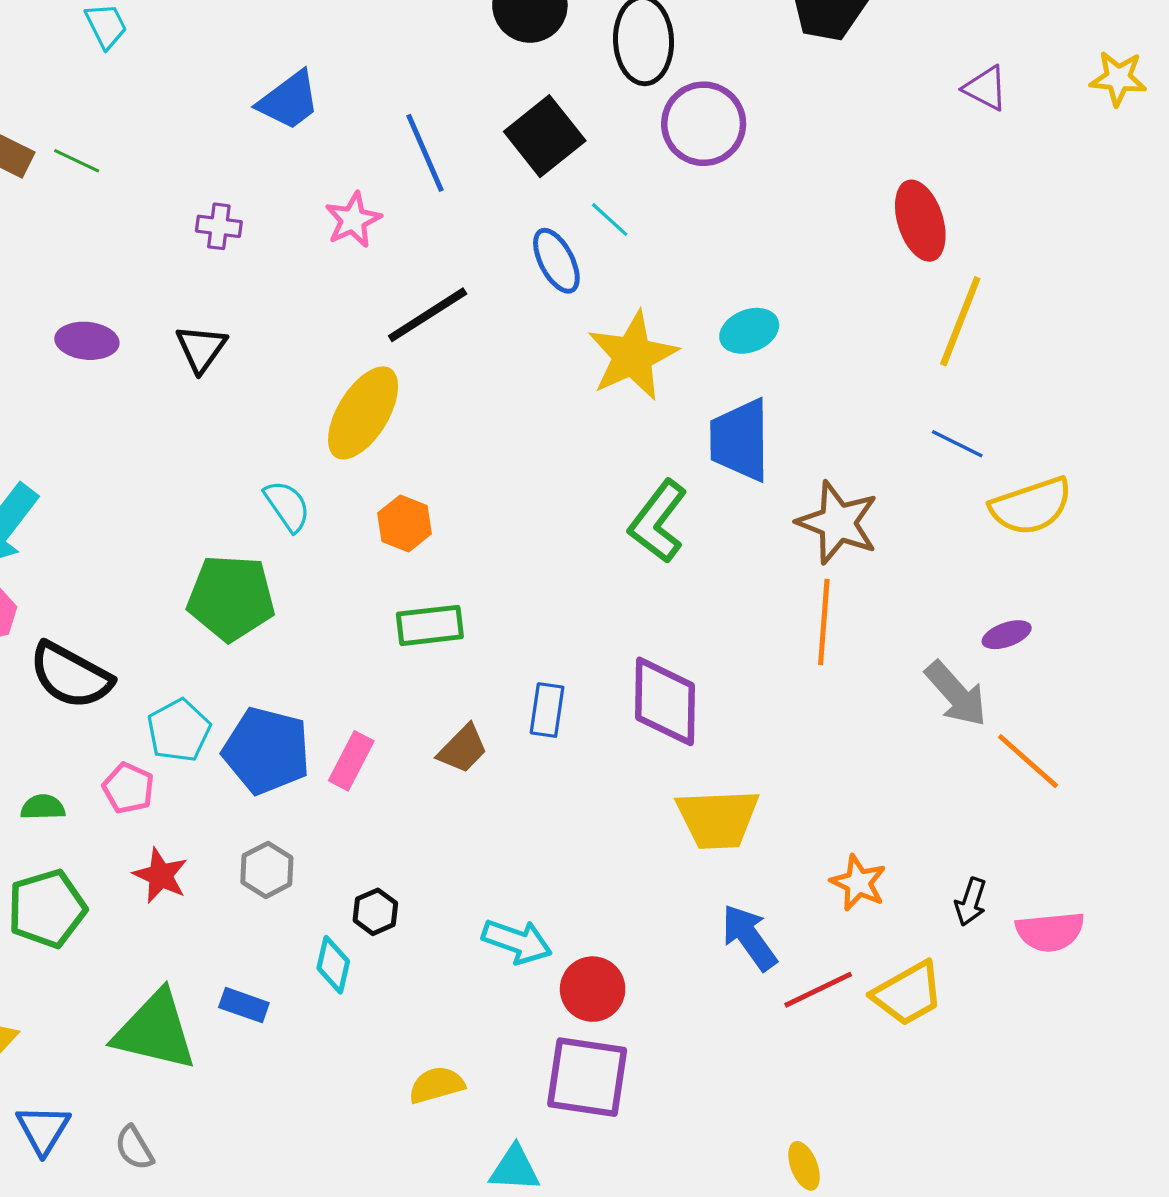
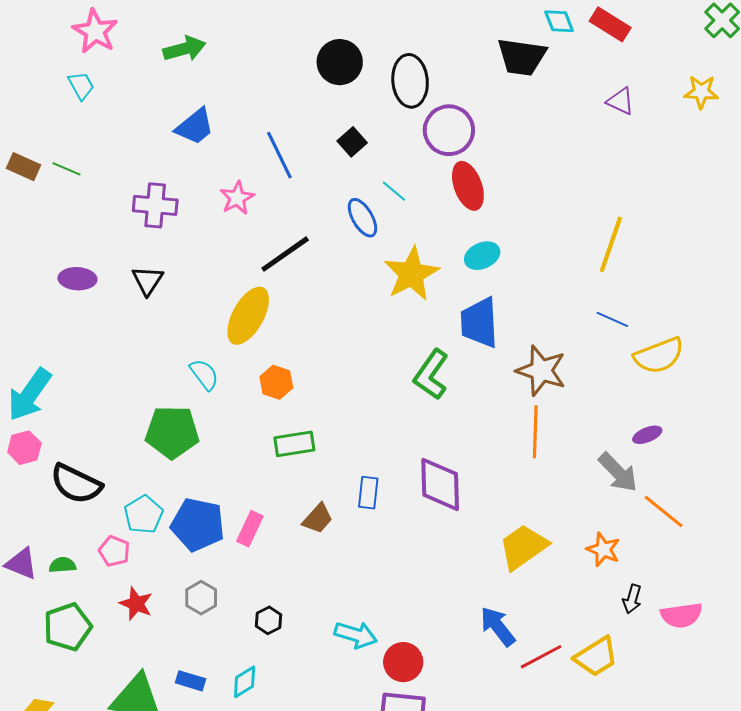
black square: (545, 136) -> (352, 142), size x0.6
red ellipse: (920, 221) -> (468, 186), moved
purple cross: (219, 226) -> (155, 205), size x1.6
yellow trapezoid: (718, 819) -> (523, 547), moved, turned 150
orange star: (858, 883) -> (603, 550), moved
cyan diamond: (333, 965) -> (245, 682), moved, turned 48

